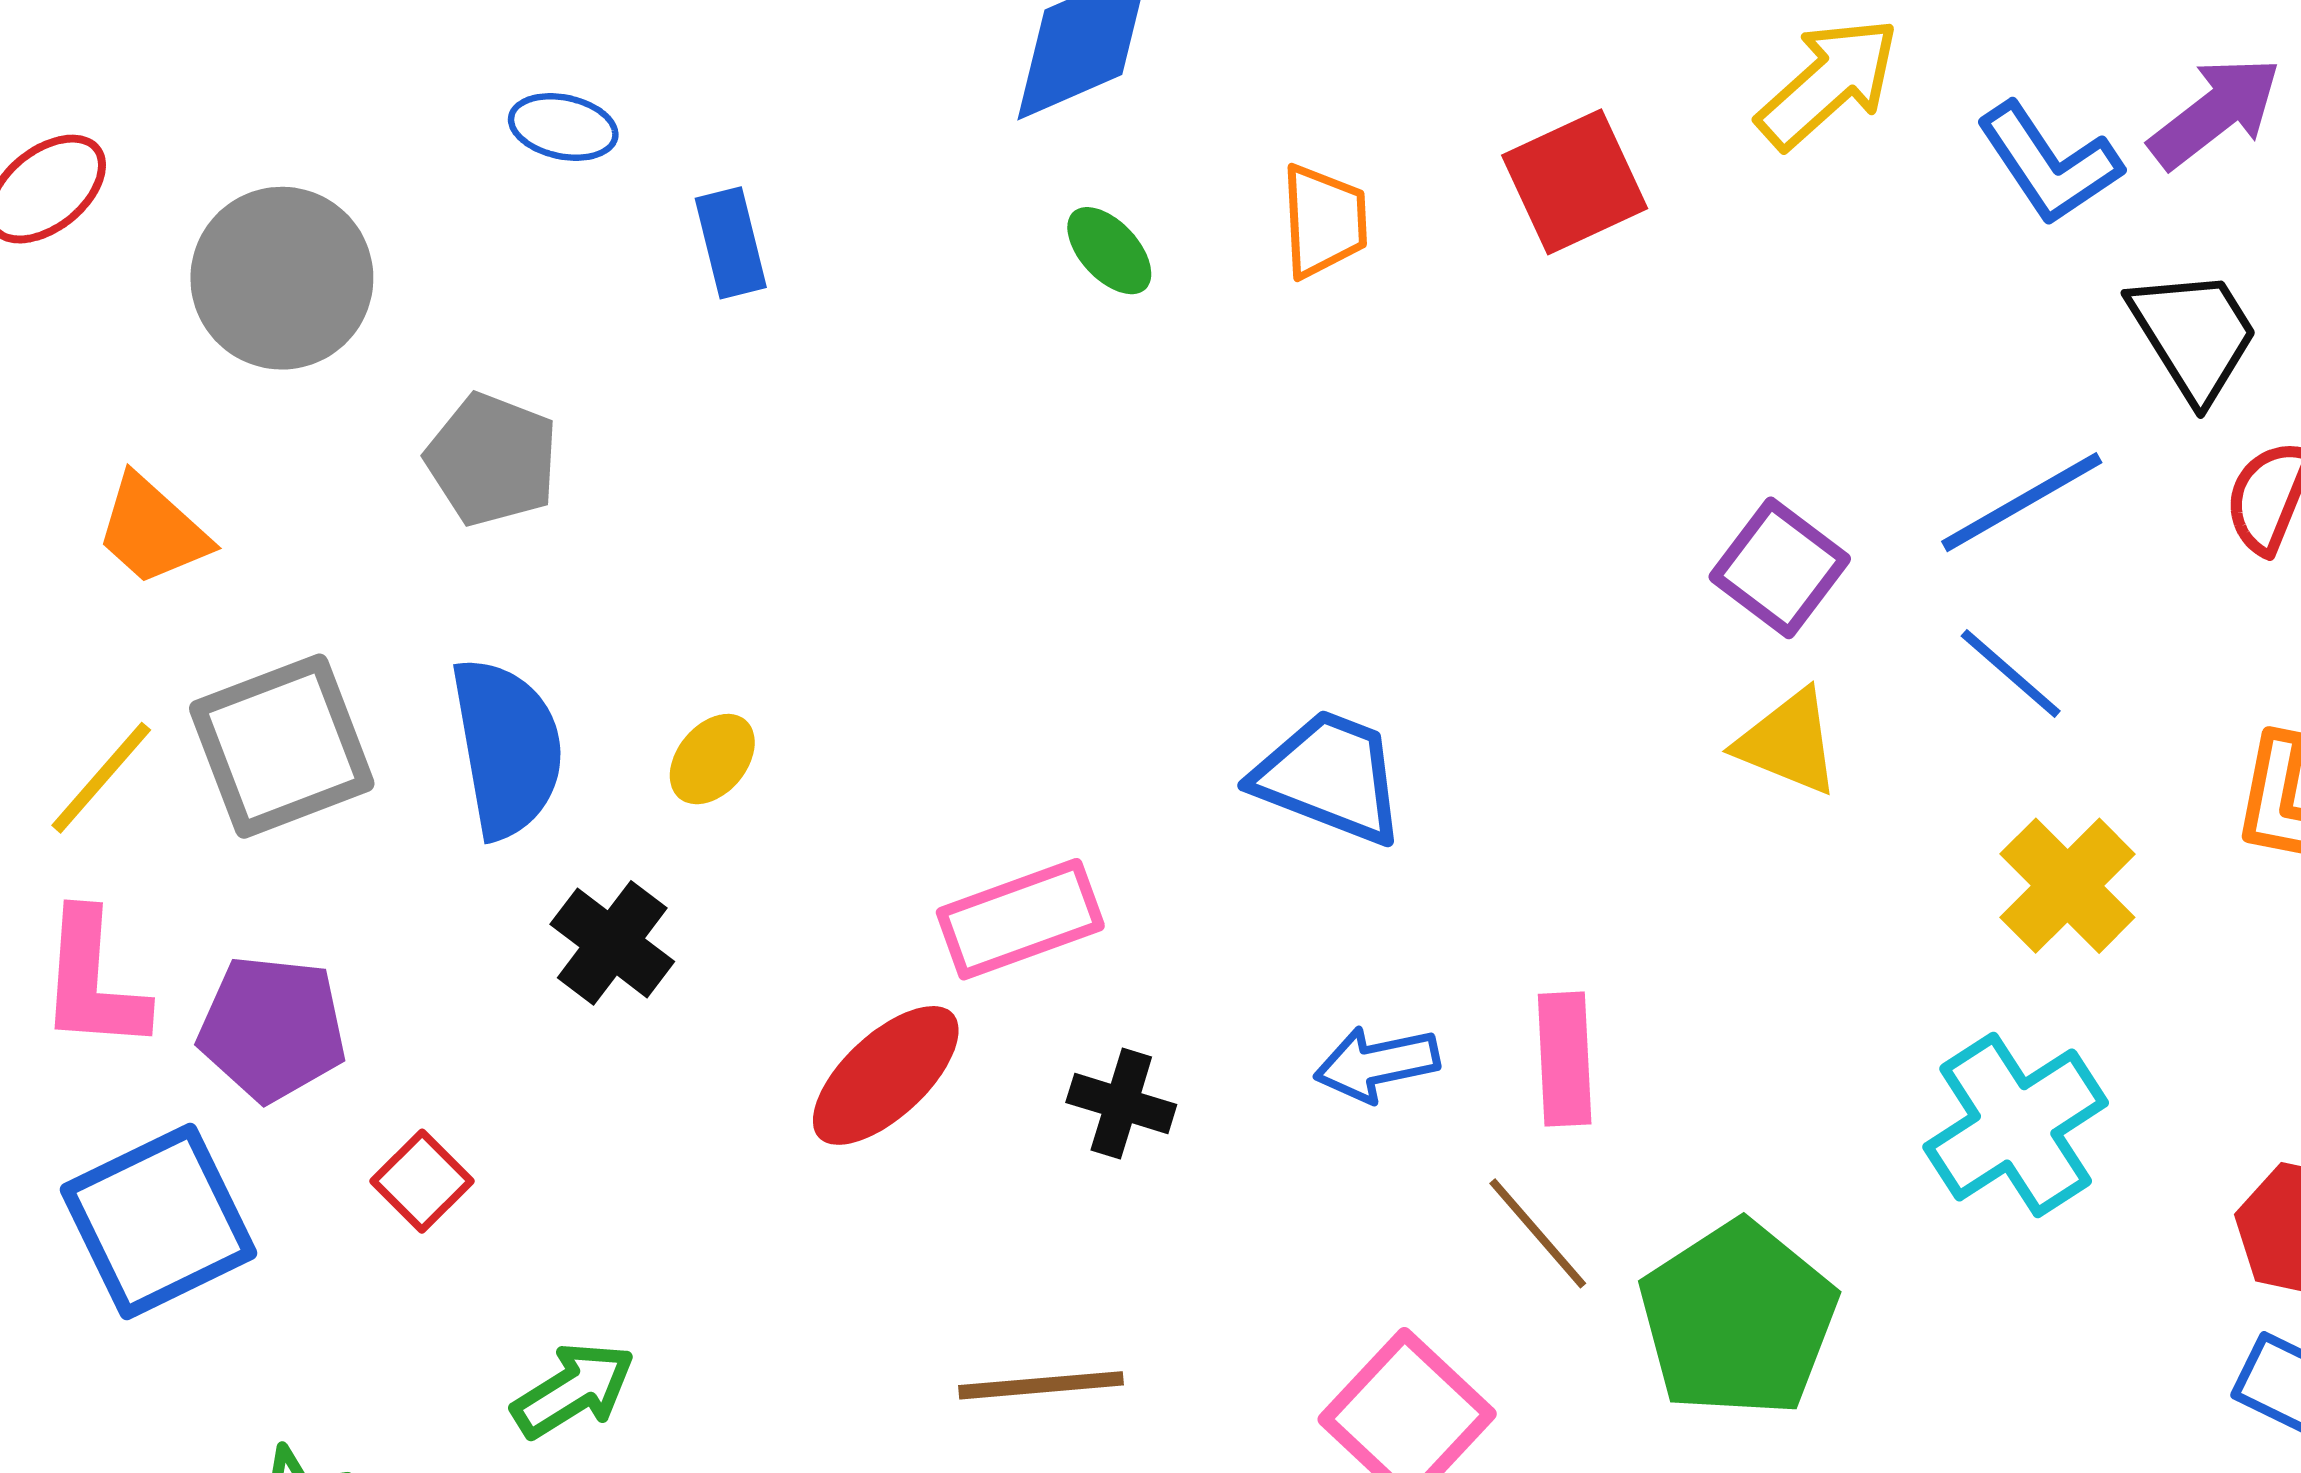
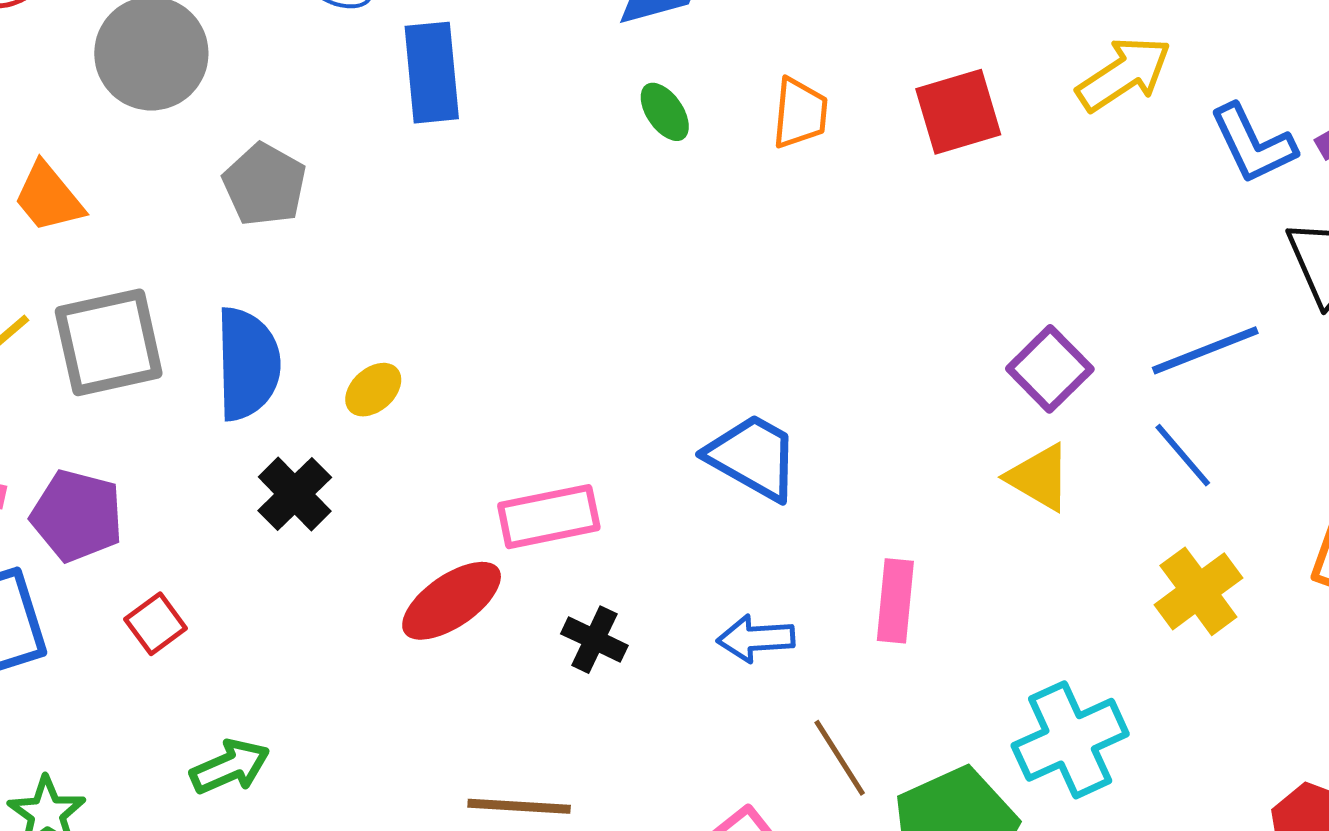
blue rectangle: (731, 243) -> (432, 73), size x1.5
pink rectangle: (1565, 1059) -> (895, 601), moved
cyan cross: (2016, 1125) -> (1070, 740), moved

